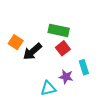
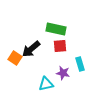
orange square: (16, 42) -> (15, 58), moved
red square: (63, 48) -> (60, 46), turned 32

